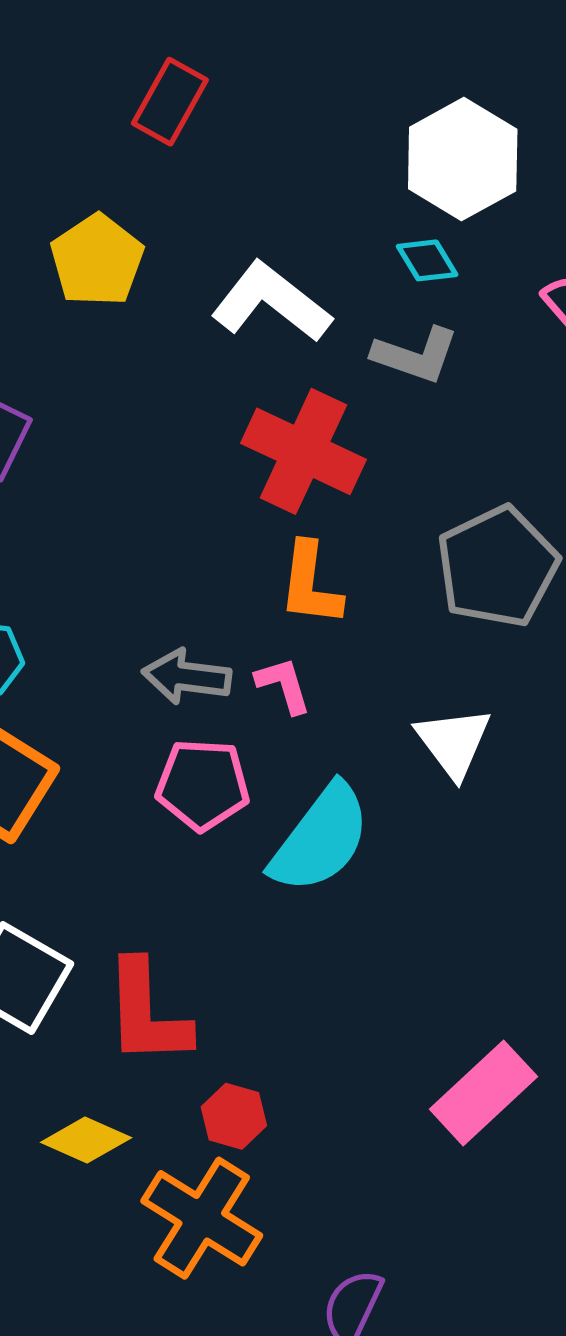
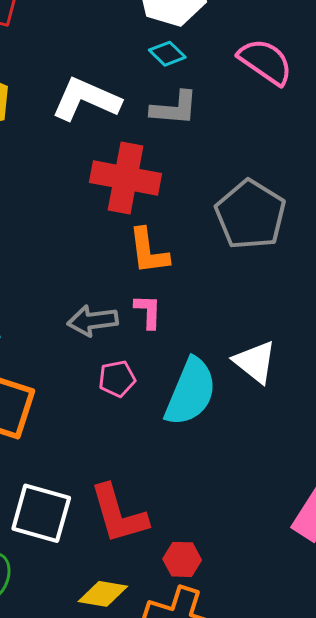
pink L-shape: (284, 685) -> (148, 312), turned 33
white triangle: (454, 742) -> (255, 362), moved
pink pentagon: (203, 785) -> (117, 379), size x0.7

